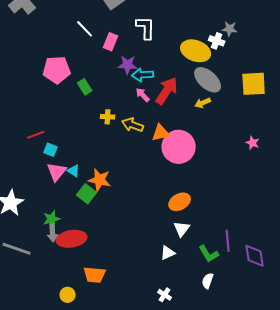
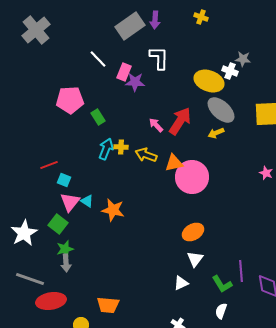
purple star: (128, 65) -> (135, 82), moved
cyan arrow: (143, 75) -> (106, 149), moved, turned 115
green square: (87, 194) -> (58, 224), moved
red ellipse: (72, 239) -> (51, 301), moved

